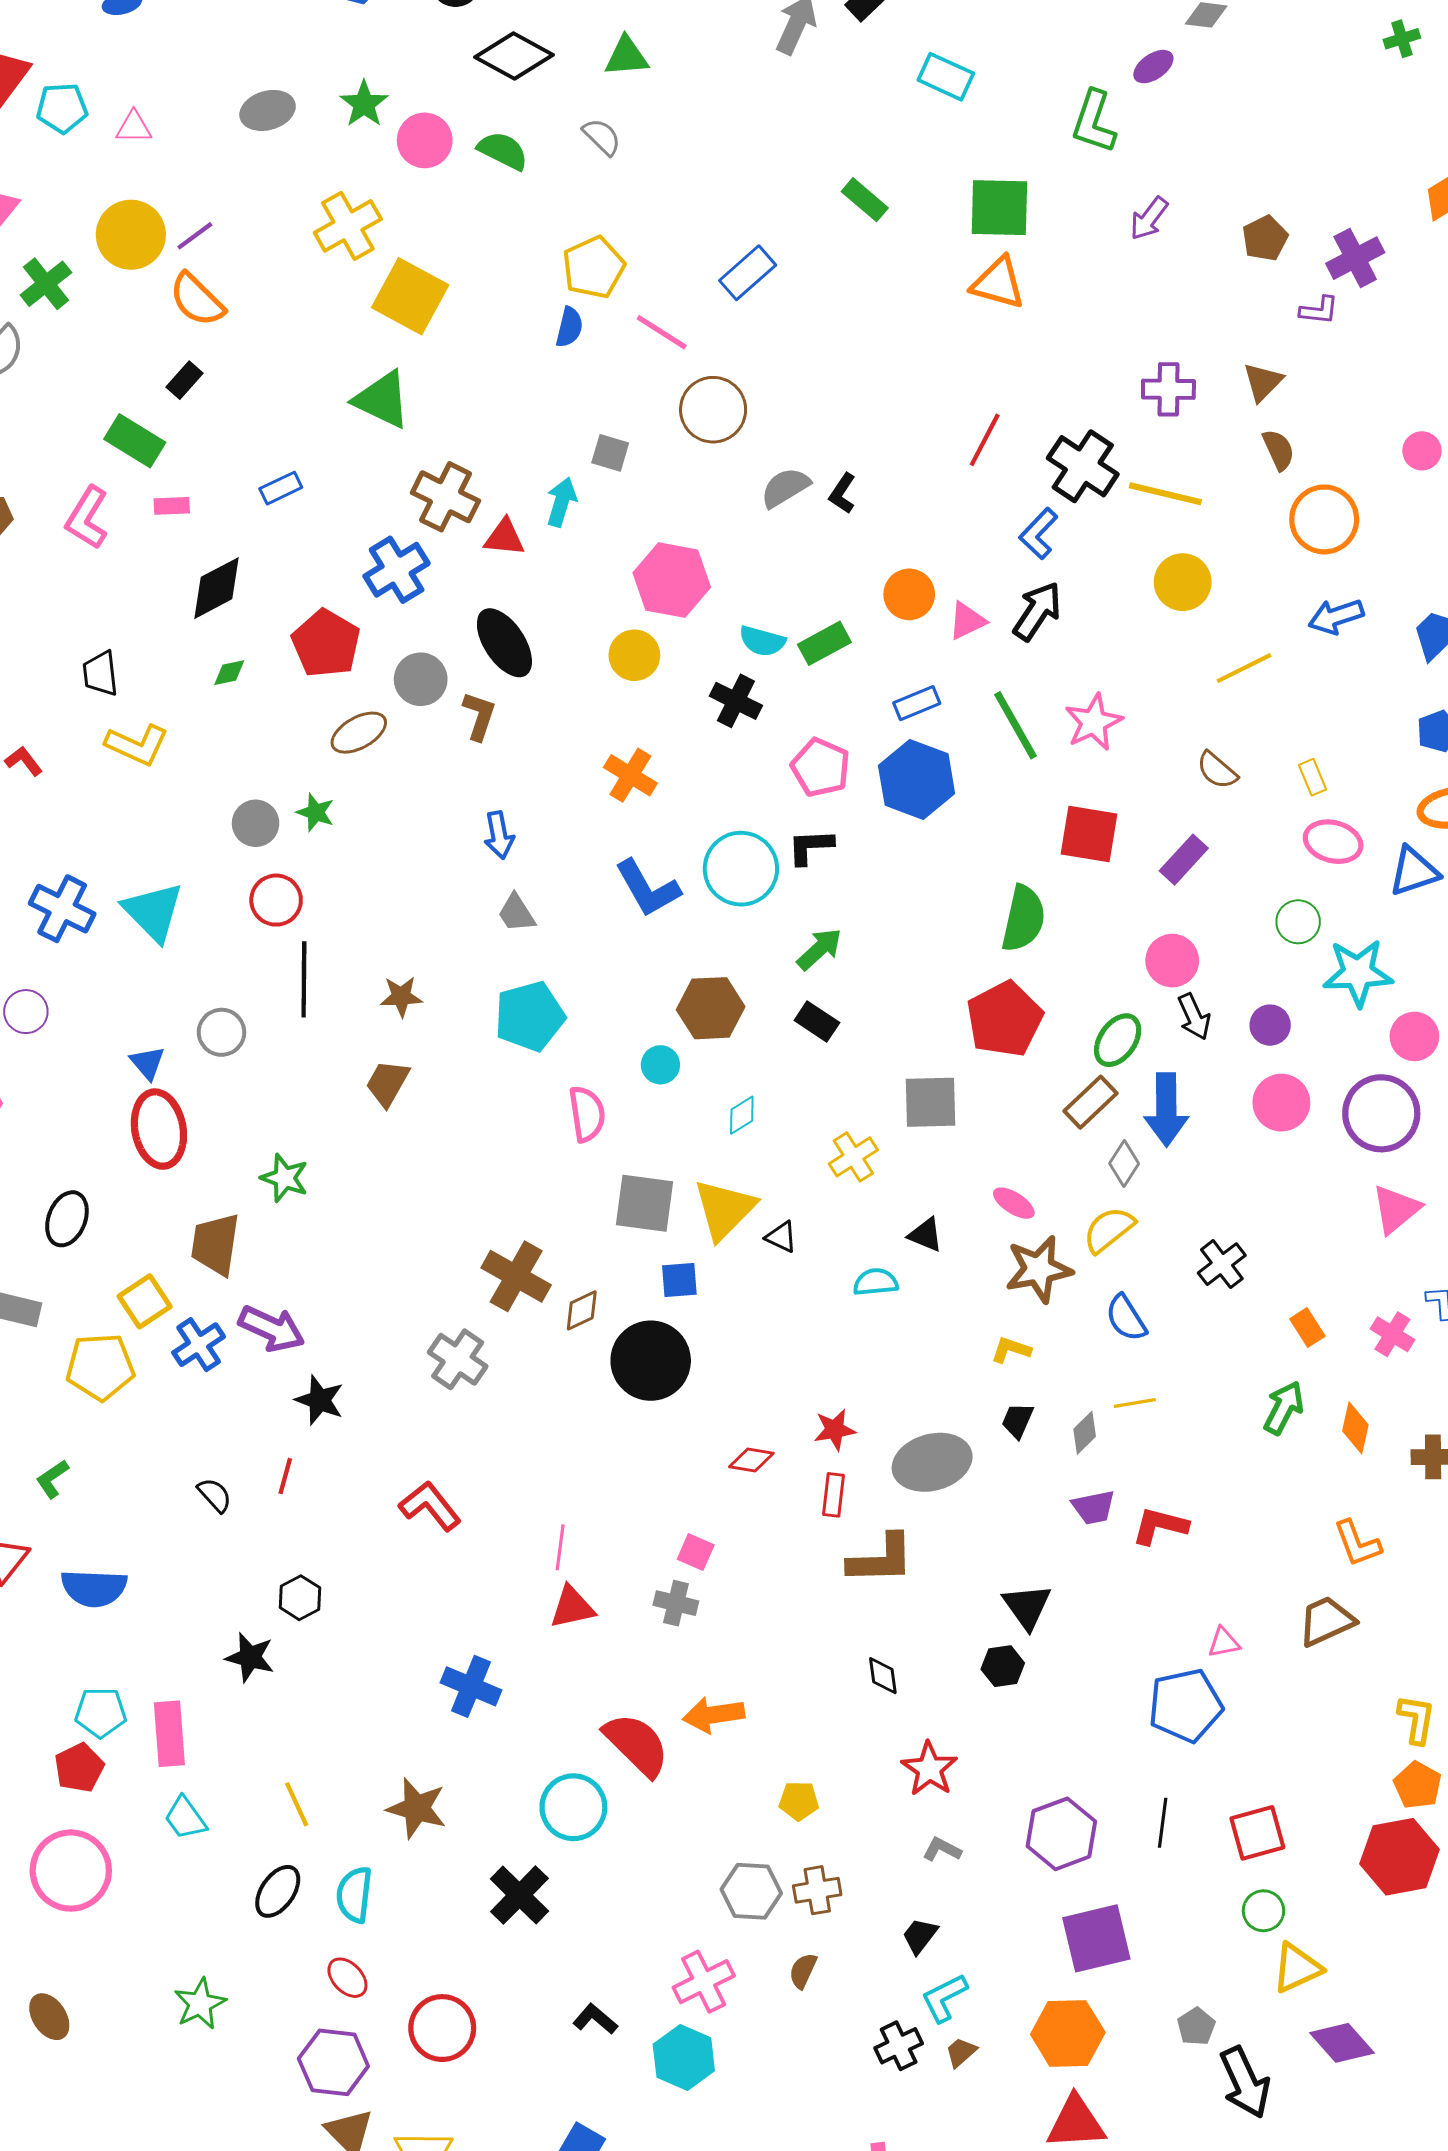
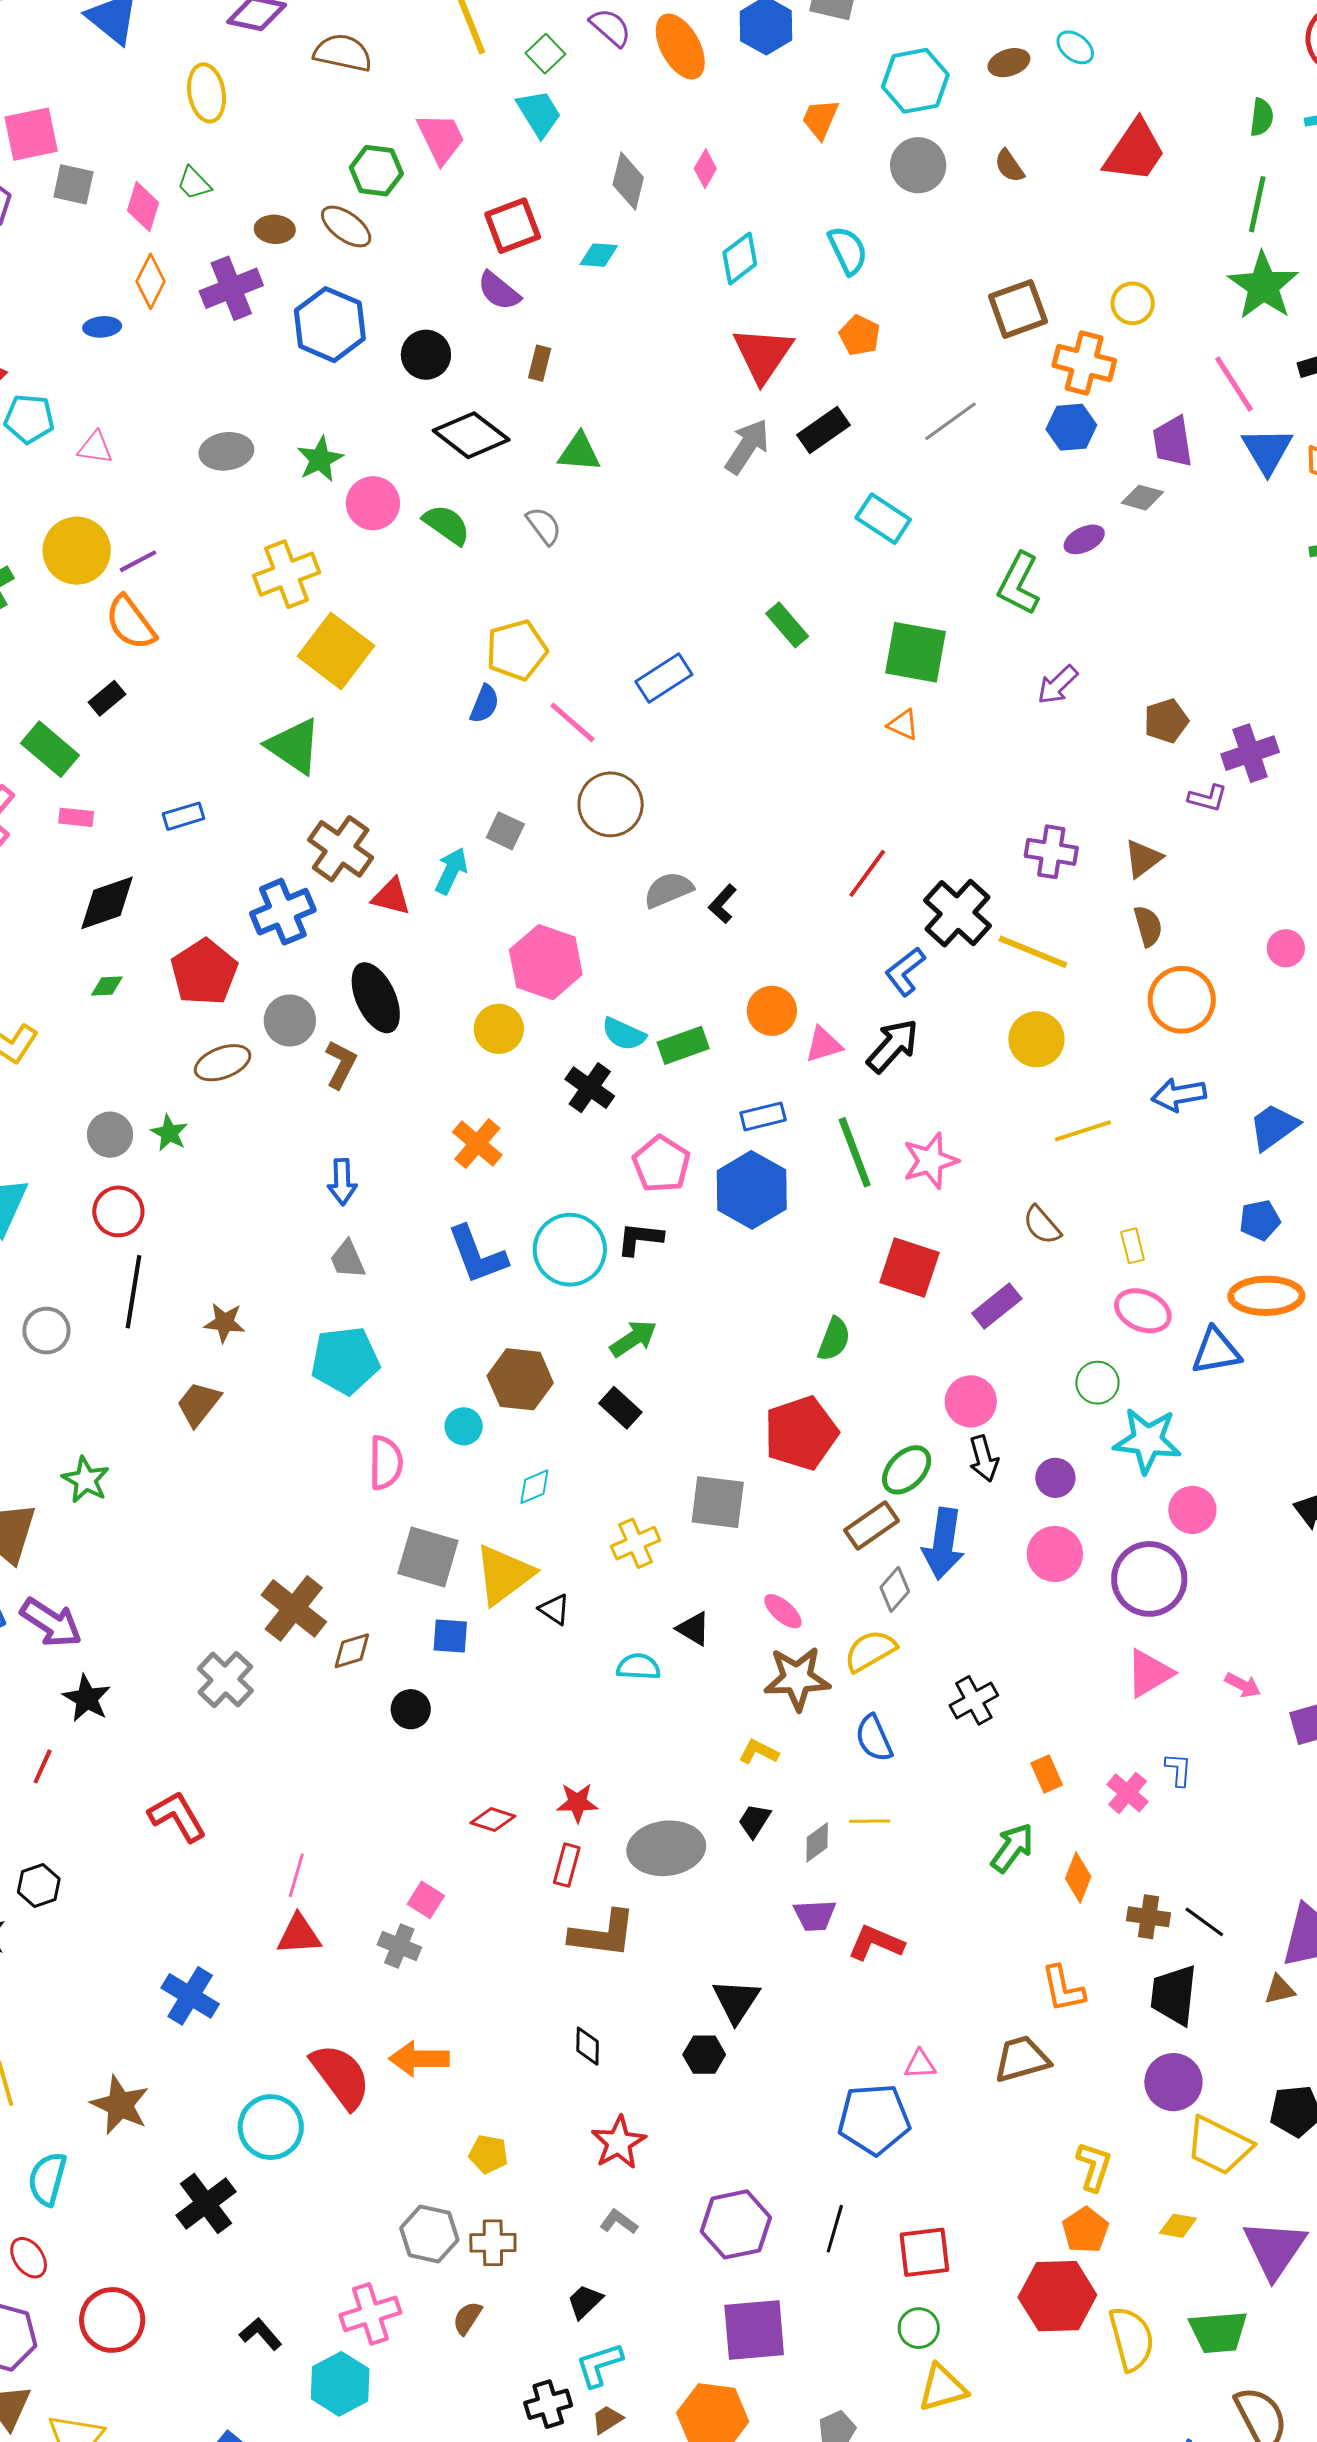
orange triangle: (998, 283) -> (903, 725), size x0.6
green semicircle: (1023, 919) -> (834, 1339), size x0.7
black circle: (651, 1361) -> (411, 1709), size x0.5

